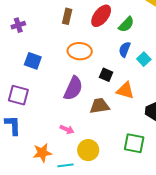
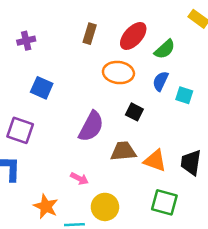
orange ellipse: (80, 51) -> (118, 73), moved
cyan square: (144, 59) -> (184, 95), turned -32
orange triangle: (125, 90) -> (155, 161), moved
orange star: (42, 153) -> (46, 206), turned 30

